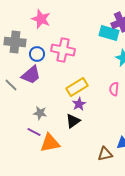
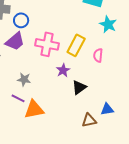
pink cross: (63, 50) -> (47, 44), moved
yellow rectangle: (77, 87) -> (76, 45), moved, turned -30
black triangle: (73, 121) -> (79, 87), moved

